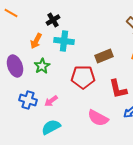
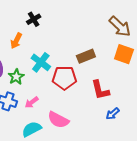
cyan cross: (64, 41) -> (41, 62), moved, turned 30
green star: (42, 66) -> (16, 77), moved
pink semicircle: (98, 118) -> (58, 120), moved

